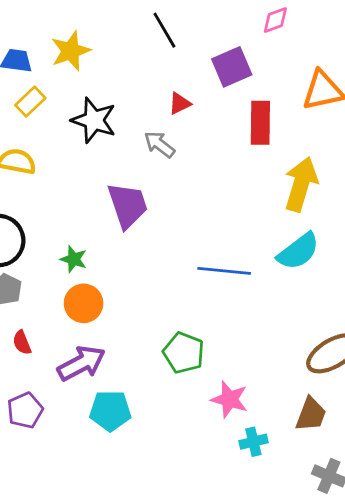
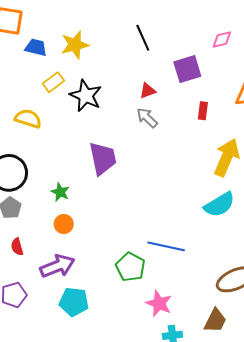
yellow rectangle: (30, 102) -> (53, 82), moved
red rectangle: (260, 123) -> (203, 111), size x0.6
gray arrow: (159, 144) -> (147, 118), moved
blue line: (224, 271) -> (166, 246), moved
orange circle: (84, 303) -> (64, 224), size x0.7

